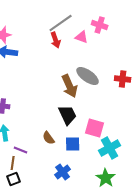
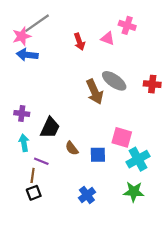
gray line: (61, 23) -> (37, 23), moved
black trapezoid: (68, 115) -> (50, 128), moved, turned 50
blue cross: (63, 172) -> (87, 195), moved
green star: (106, 178) -> (134, 192), turned -30

